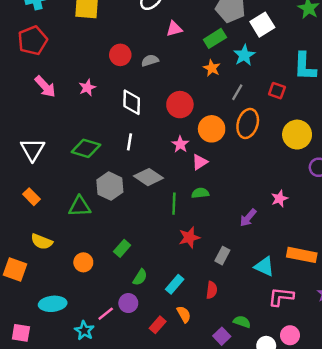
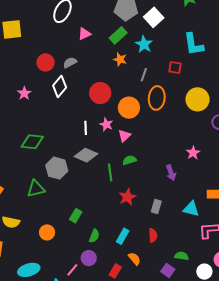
white diamond: (132, 102) -> (60, 87), moved, turned 50
white line: (129, 142) -> (86, 128), moved
purple arrow: (248, 218) -> (171, 173), turned -49

